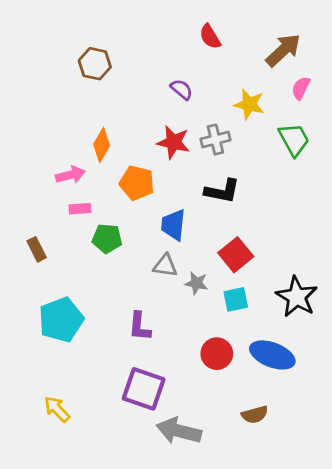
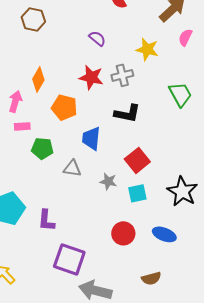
green trapezoid: (294, 140) -> (180, 94), moved
pink arrow: (70, 175) -> (15, 101), turned -60
gray triangle: (165, 266) -> (72, 168), moved
purple L-shape: (140, 327) -> (46, 220), moved
blue ellipse: (272, 355) -> (164, 234), size x0.7

